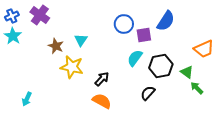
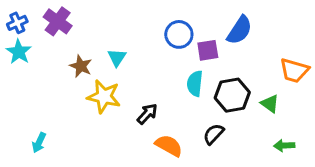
orange trapezoid: (204, 49) -> (294, 71), turned 40
cyan semicircle: (135, 58) -> (195, 84), turned -30
green arrow: (197, 88) -> (284, 146), moved, turned -48
orange semicircle: (102, 101) -> (169, 146), moved

